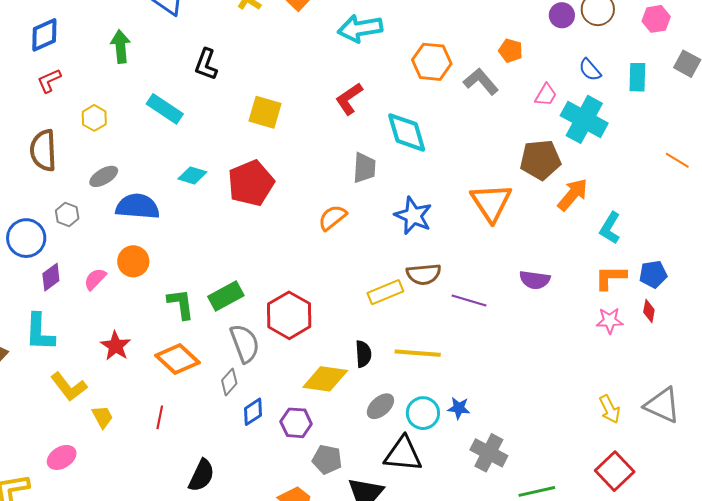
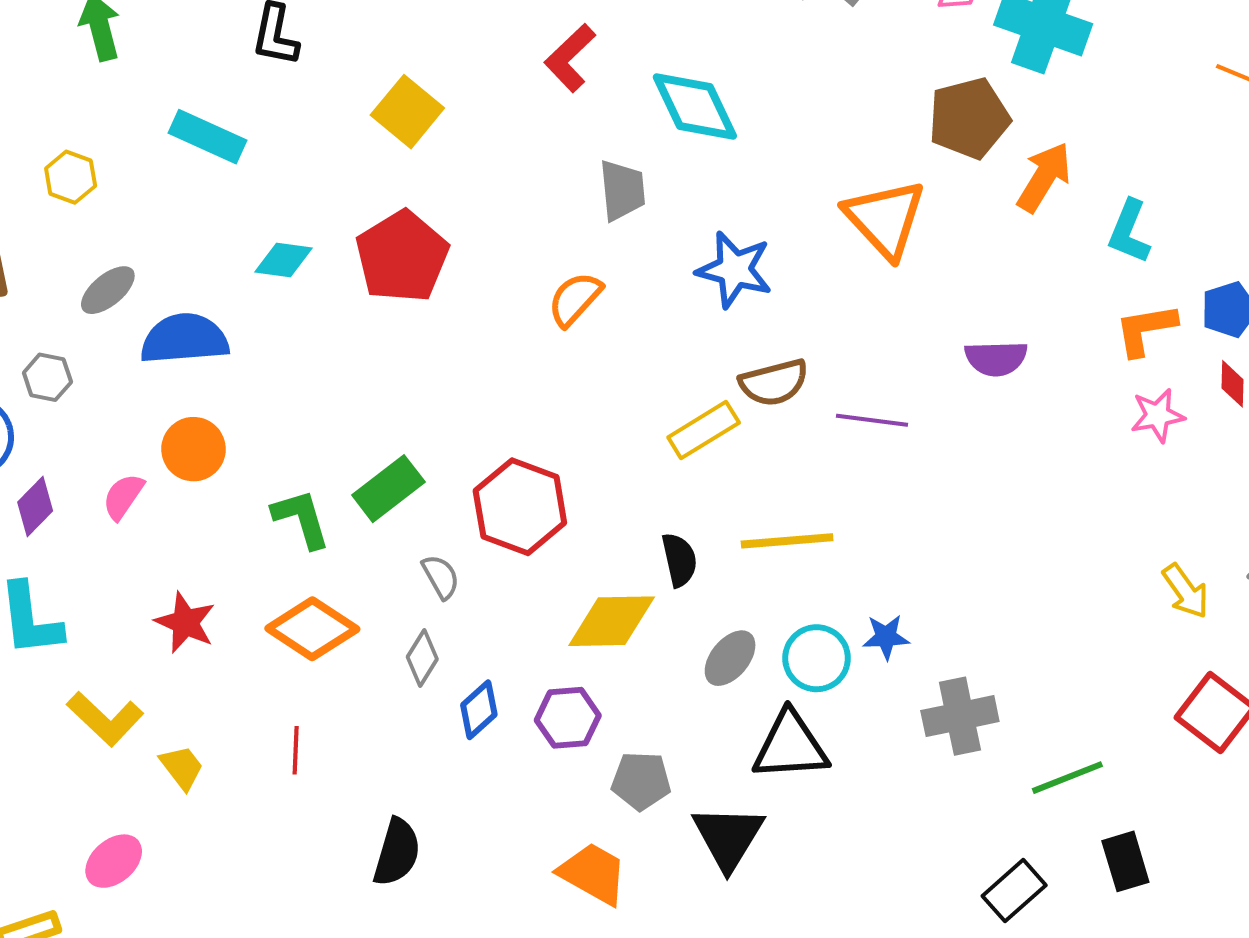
yellow square: (265, 112) -> (407, 112), turned 32
gray semicircle: (245, 343) -> (441, 577), size x0.6
gray cross: (489, 453) -> (960, 716), turned -30

